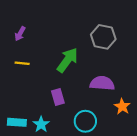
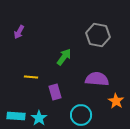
green arrow: (67, 60) -> (64, 57), size x0.7
yellow line: (22, 63) -> (31, 77), moved

